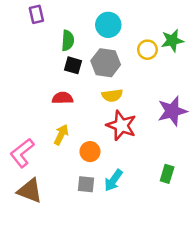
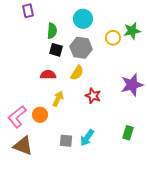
yellow semicircle: (112, 95) -> (77, 73), moved, turned -49
red star: (121, 125) -> (93, 96), size x0.7
yellow arrow: (61, 135) -> (58, 99), moved
orange circle: (90, 152) -> (40, 115), moved

